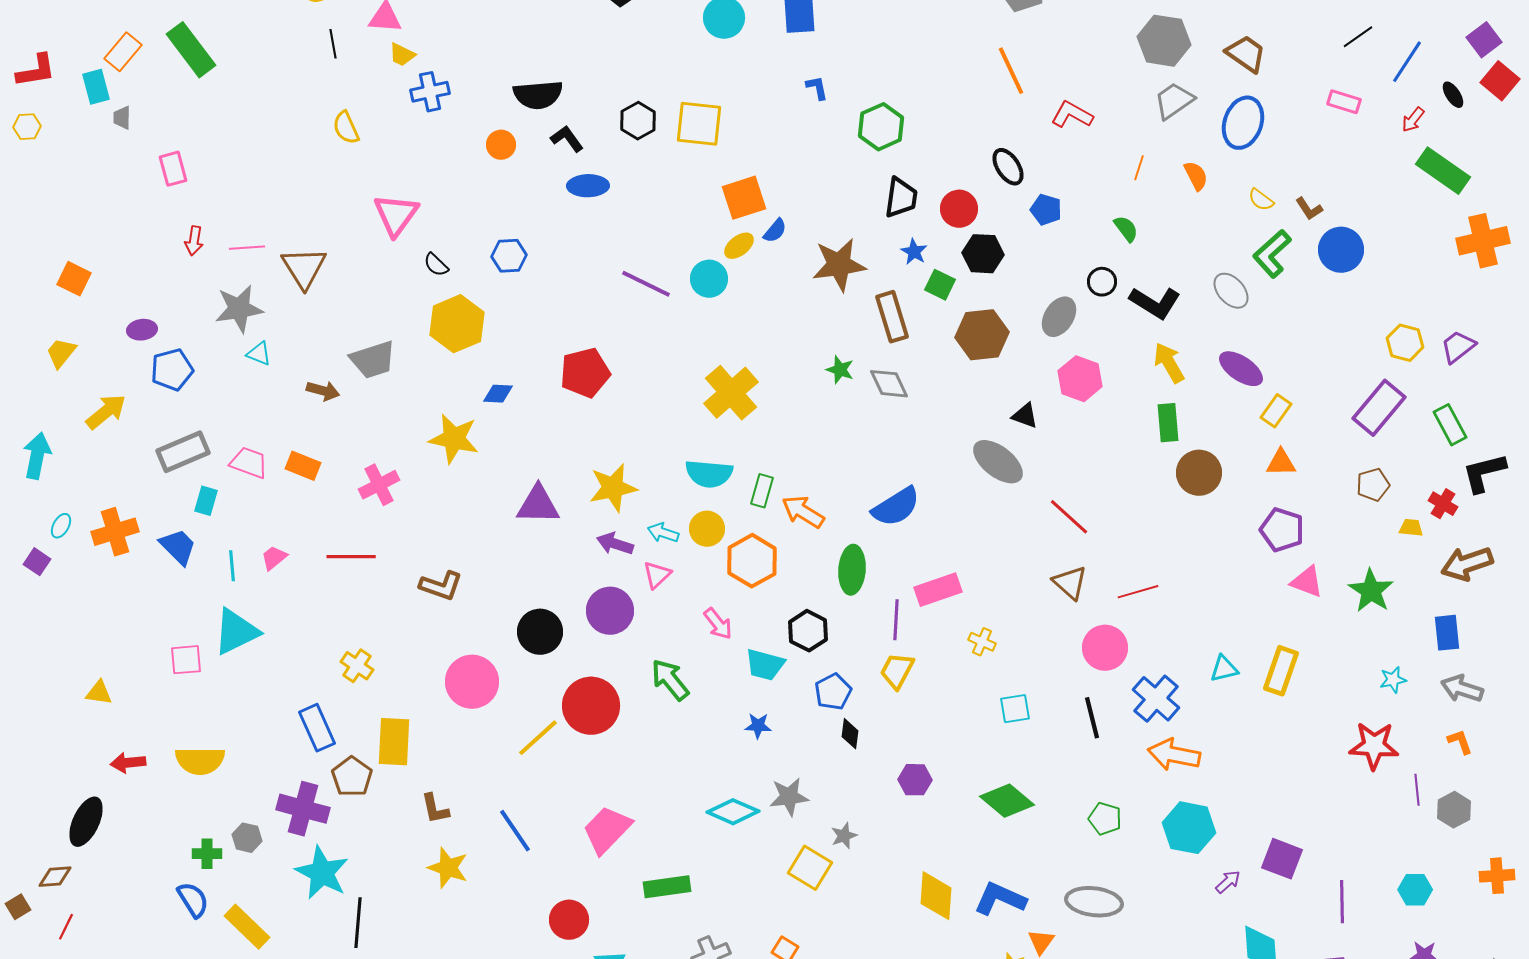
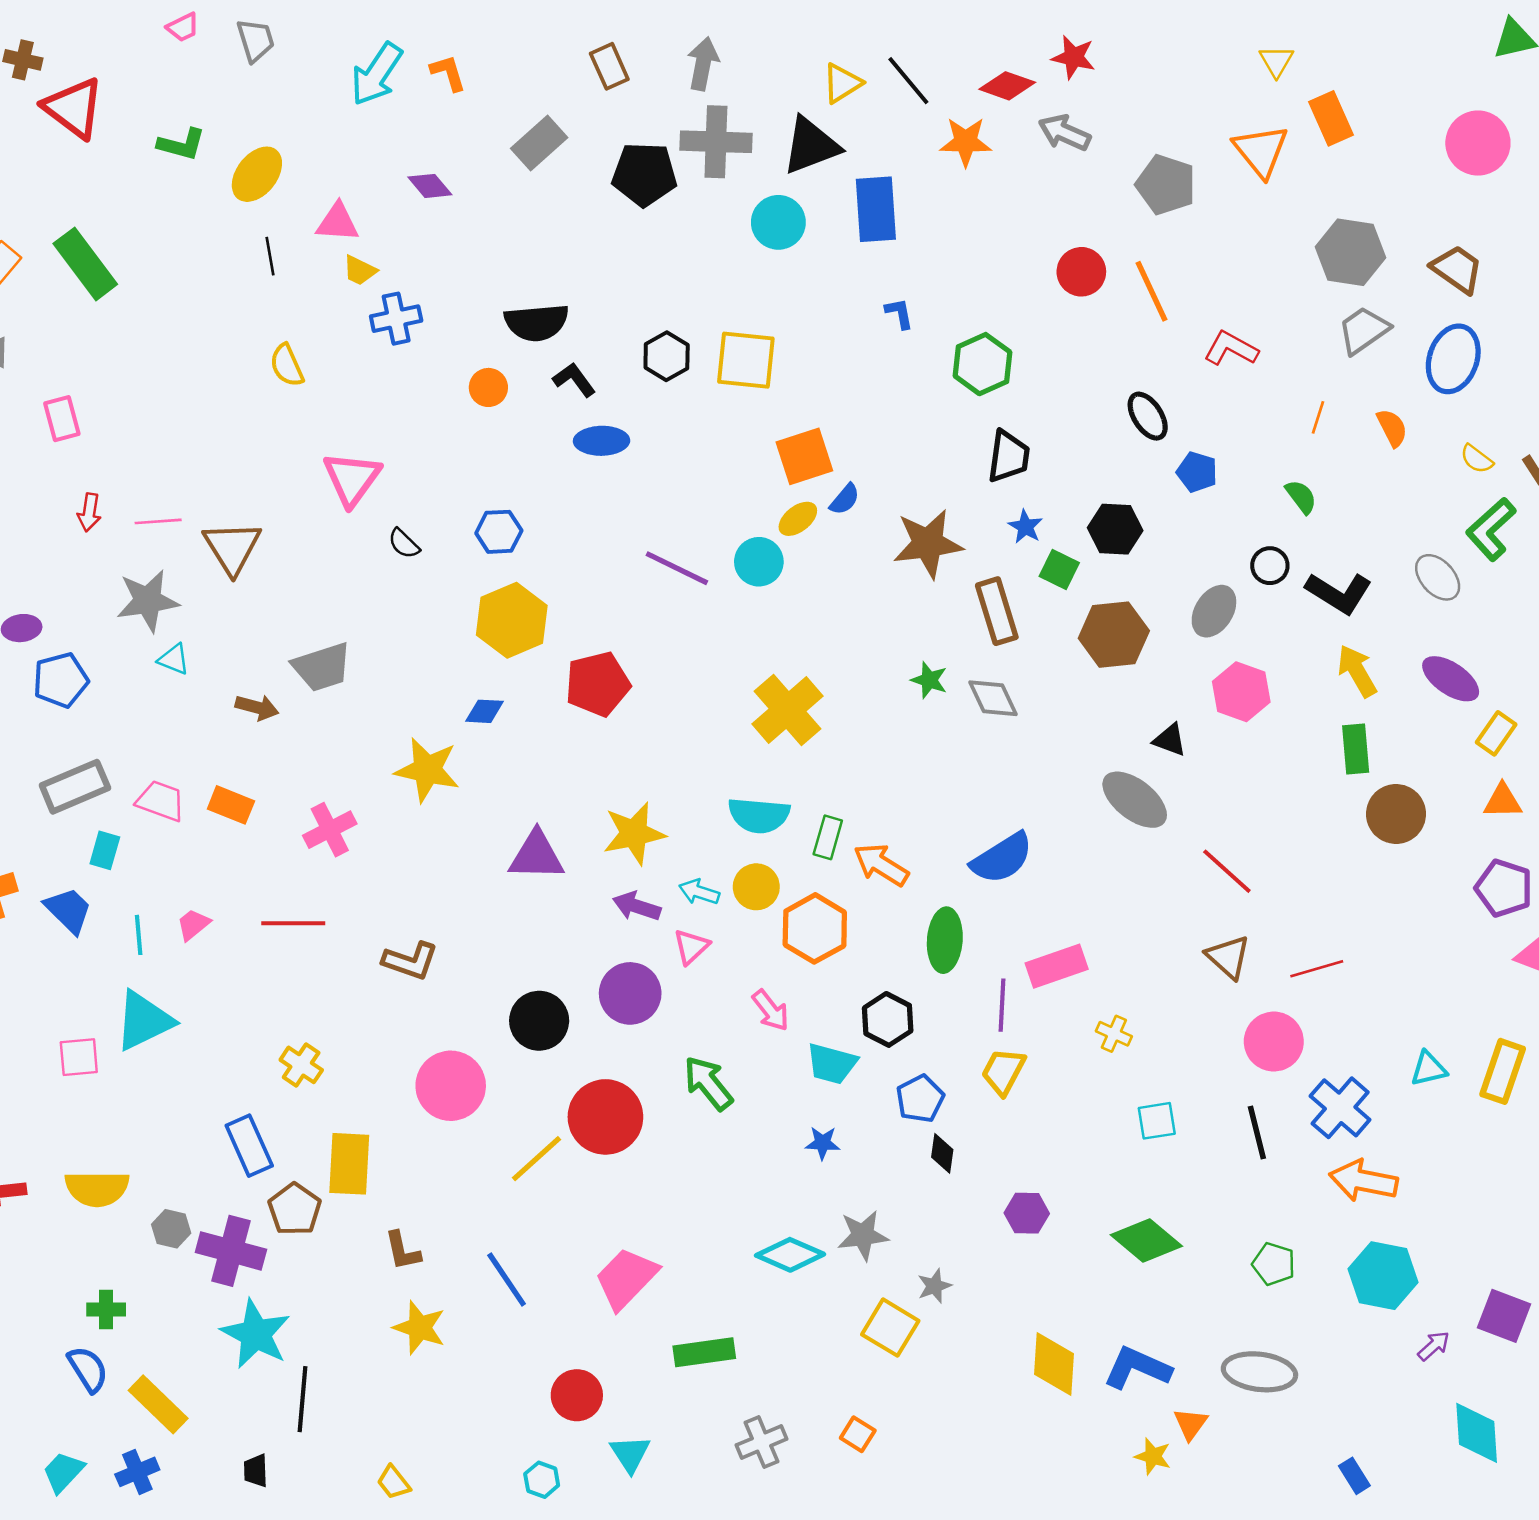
red circle: (959, 209) -> (1081, 272), moved
yellow hexagon: (457, 324) -> (512, 620), moved
gray hexagon: (247, 838) -> (171, 1229), moved

